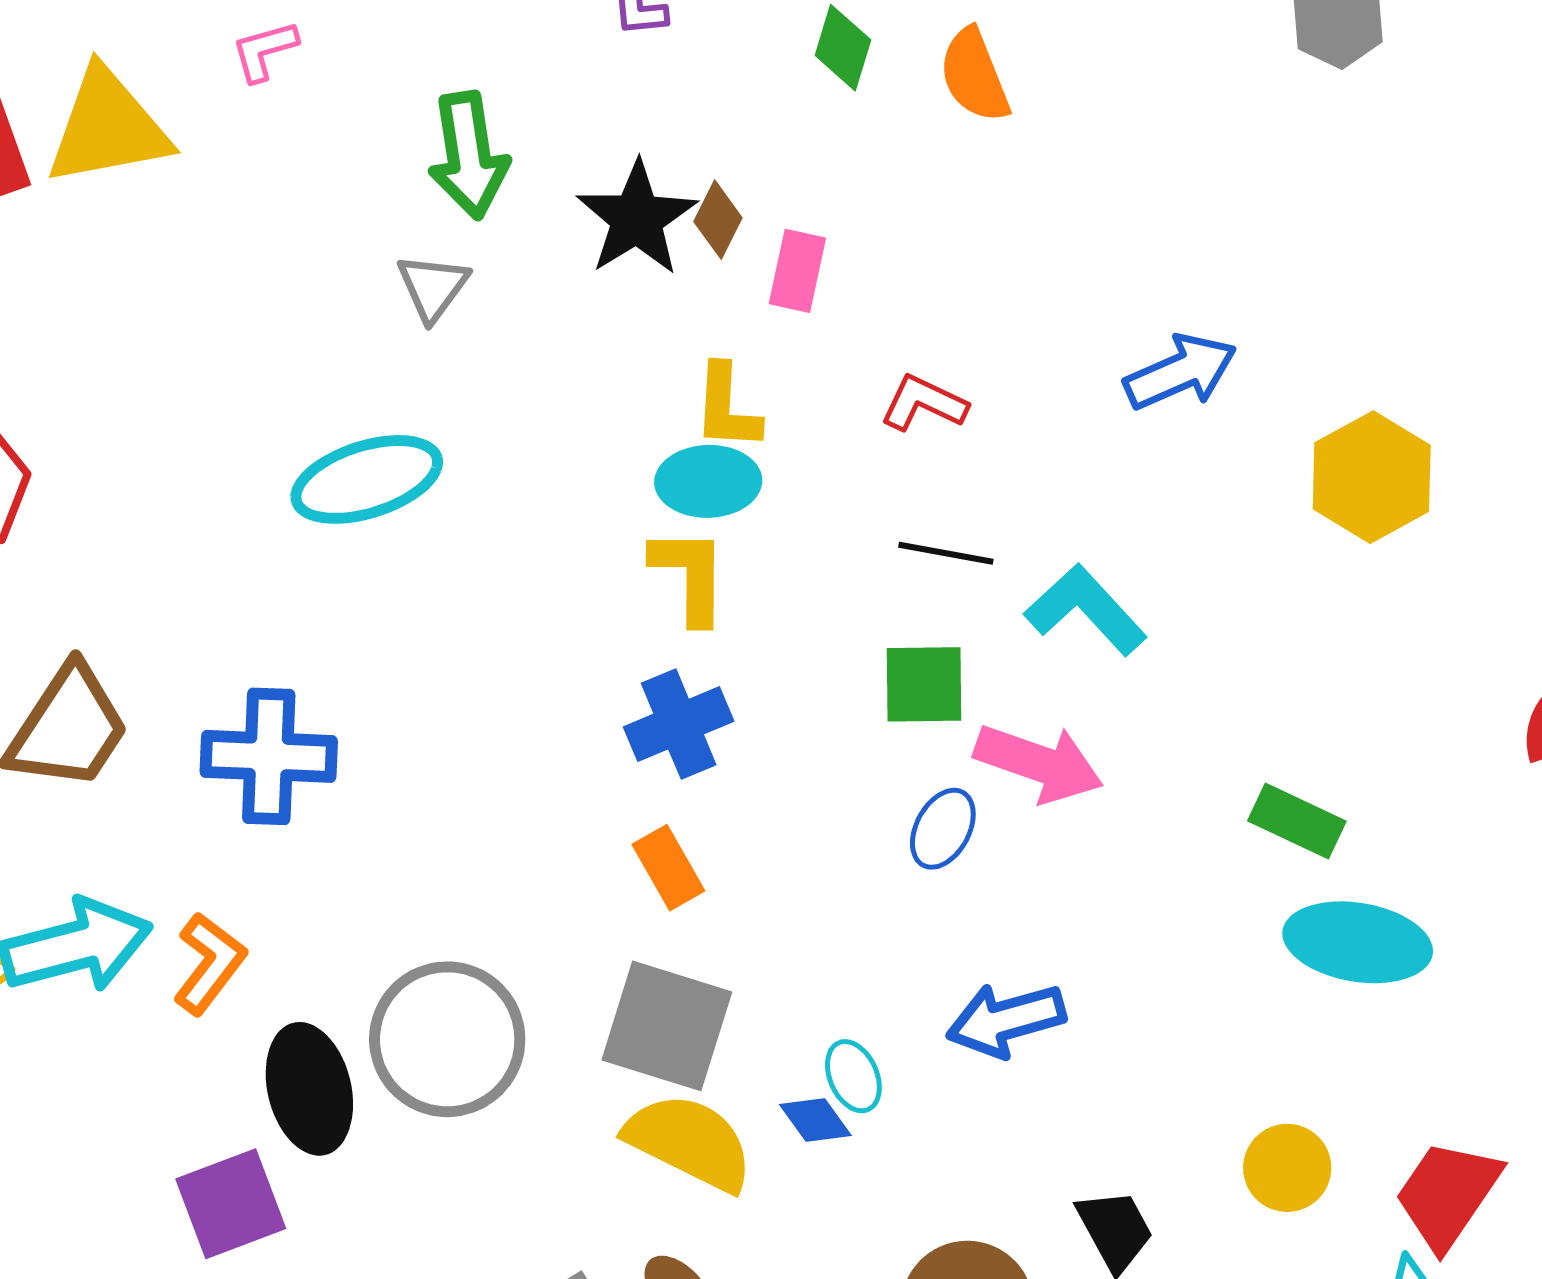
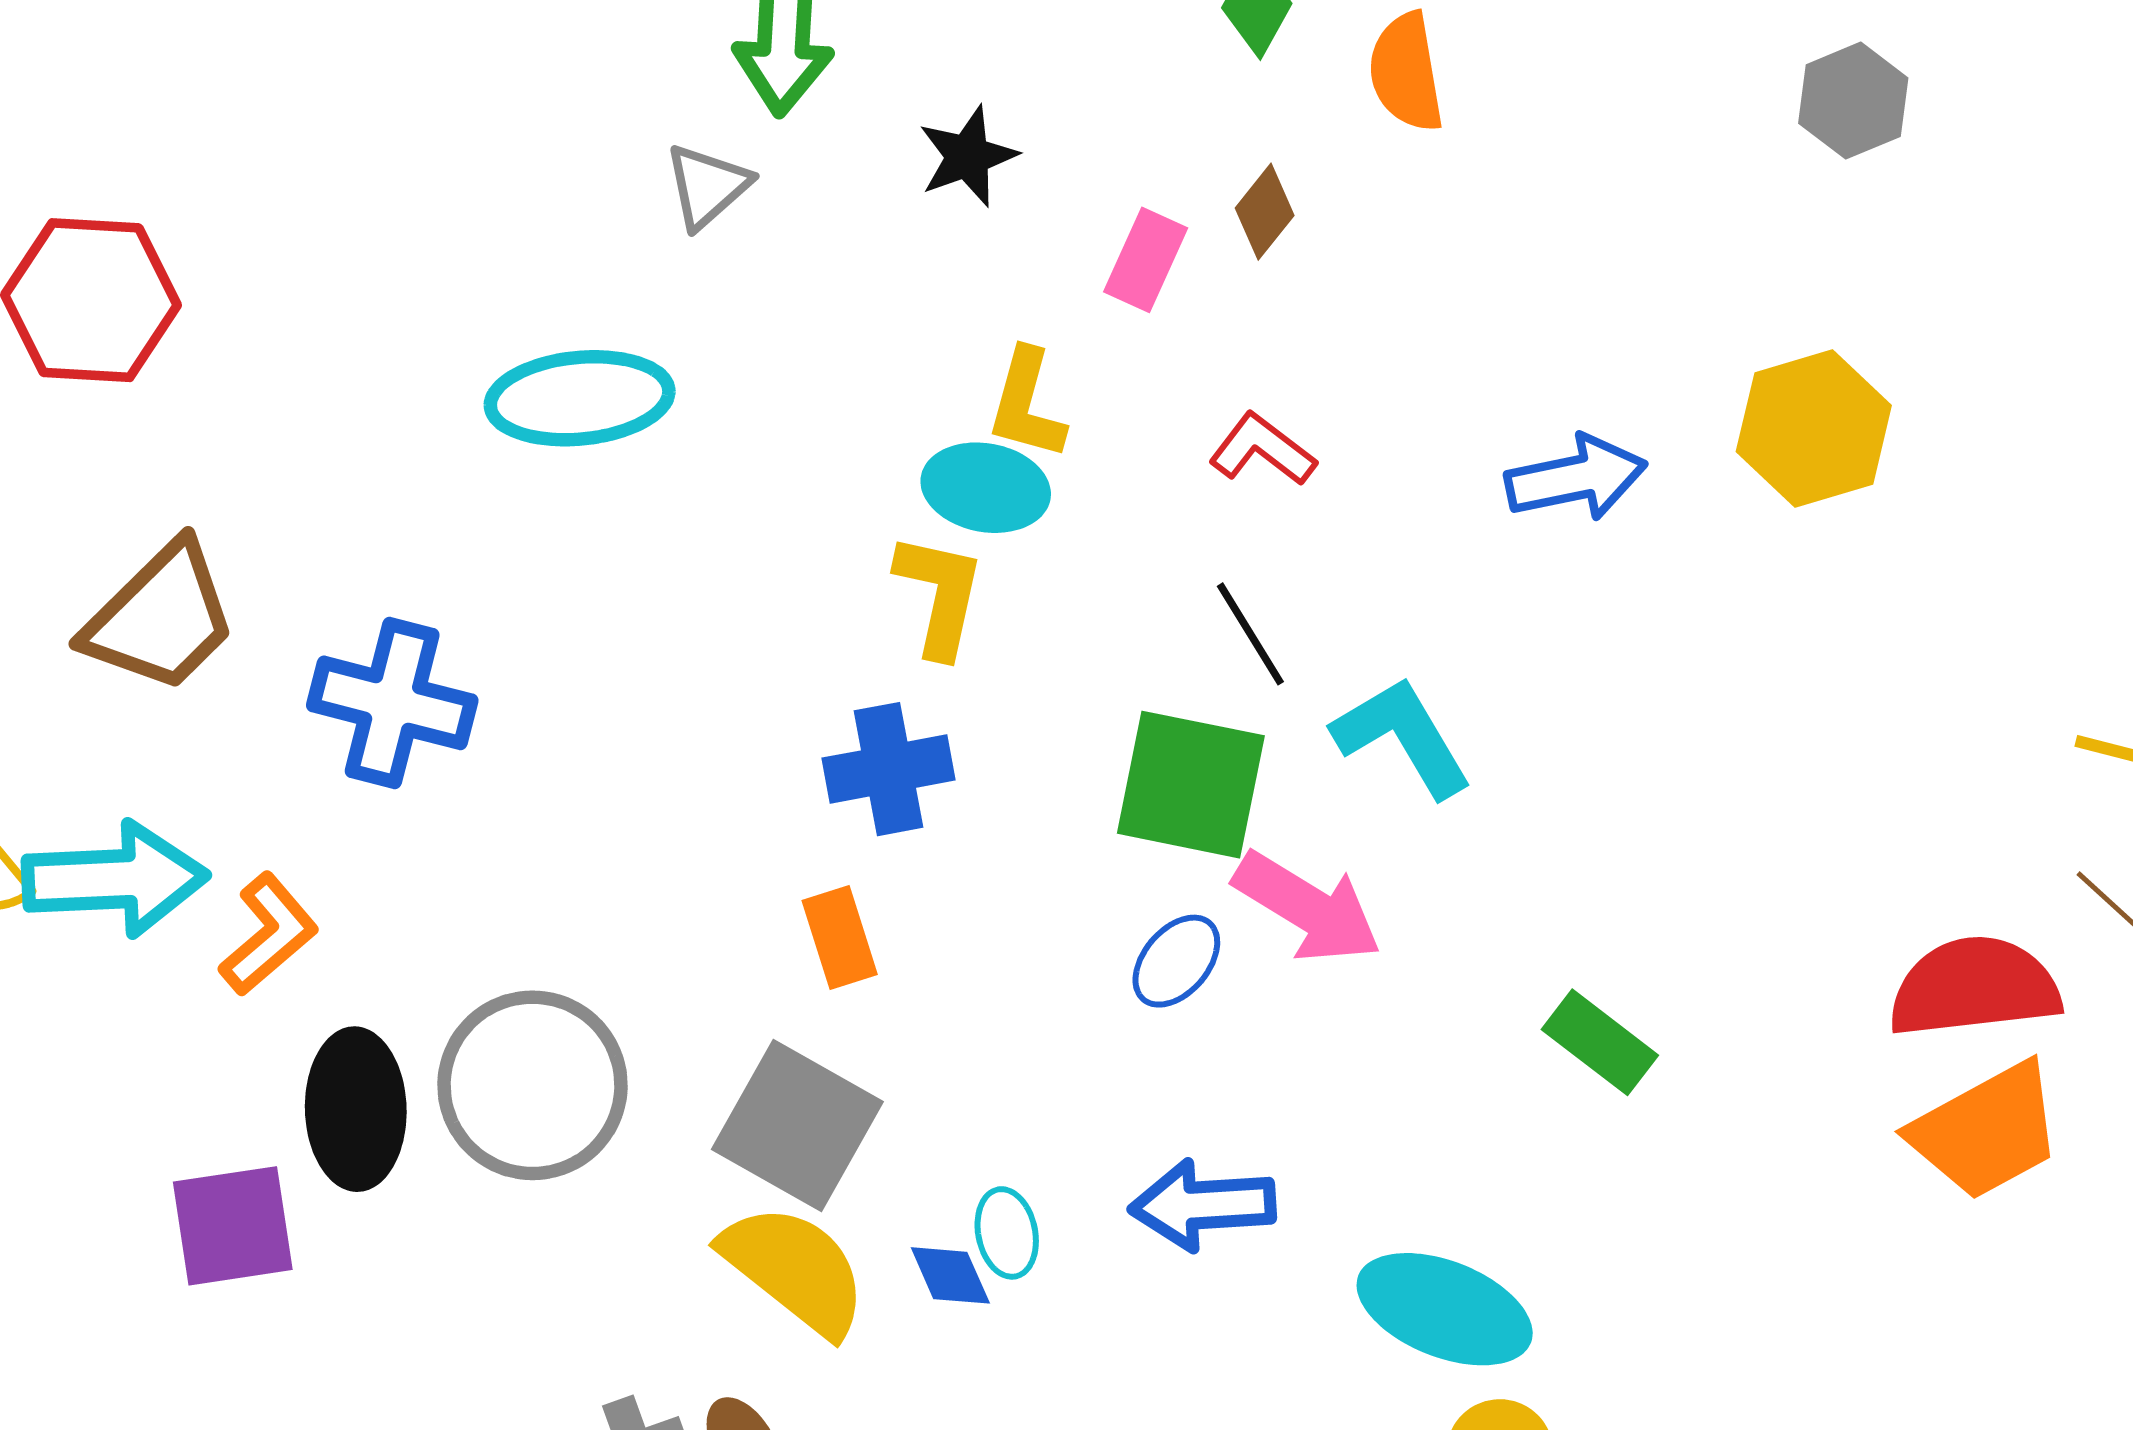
black star: (637, 218) -> (968, 156), size x0.7
brown diamond: (718, 220) -> (1265, 212), moved
yellow hexagon: (1372, 477) -> (1814, 429), moved
black line: (946, 553) -> (1250, 634), turned 36
green square: (924, 684) -> (1191, 785), size x1.4
cyan ellipse: (1358, 942) -> (1445, 1309), moved

